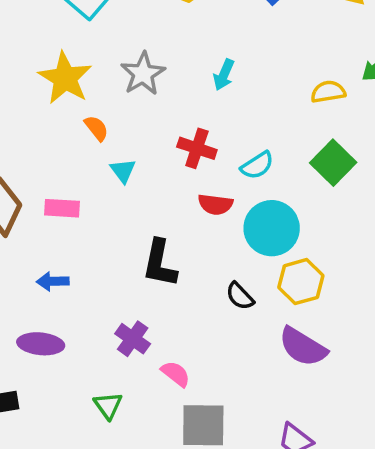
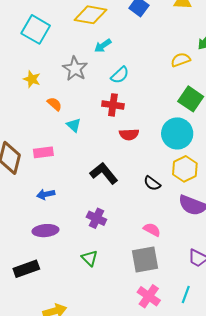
cyan arrow: (224, 75) -> (103, 46), moved, turned 42
yellow star: (65, 78) -> (32, 79), size x0.6
cyan semicircle: (257, 165) -> (120, 75), moved
cyan circle: (272, 228) -> (177, 133), moved
black L-shape: (160, 263) -> (104, 173), turned 140
pink semicircle: (176, 374) -> (152, 230), moved

